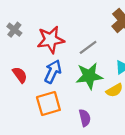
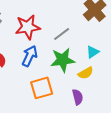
orange square: (48, 103) -> (42, 88), moved
purple semicircle: (85, 118) -> (78, 97), moved

